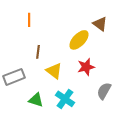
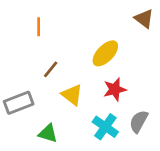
brown triangle: (100, 24) -> (144, 19), moved
brown line: (38, 52) -> (51, 69), turned 32
cyan cross: (65, 99) -> (105, 127), moved

